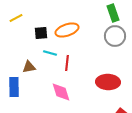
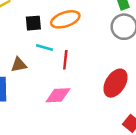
red ellipse: (108, 82) -> (115, 83), turned -60
pink diamond: (61, 92) -> (58, 95), turned -75

